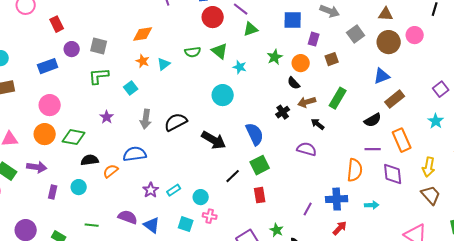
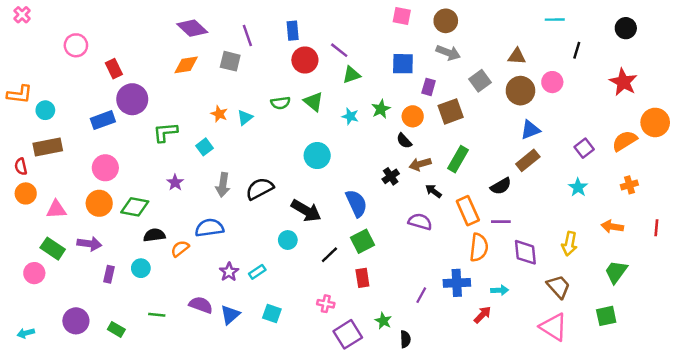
orange diamond: (143, 34) -> (186, 65), moved
gray square: (99, 46) -> (230, 61), moved
purple circle: (72, 49) -> (132, 99), size x1.6
brown square: (332, 59) -> (451, 111), size x1.5
cyan star: (240, 67) -> (350, 116), moved
blue triangle: (382, 76) -> (530, 130), moved
orange rectangle: (402, 140) -> (468, 211), moved
brown trapezoid: (431, 195) -> (558, 287), moved
cyan circle: (201, 197) -> (288, 240), moved
pink cross: (210, 216) -> (326, 304), moved
blue triangle: (152, 225) -> (230, 315), turned 42
red arrow: (340, 228) -> (482, 315), moved

